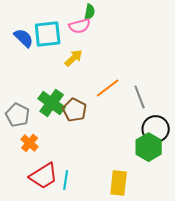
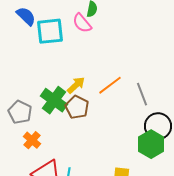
pink semicircle: (80, 26) -> (82, 23), turned 65
blue semicircle: (24, 38) -> (26, 16), moved
yellow arrow: (74, 58) -> (76, 85), moved

